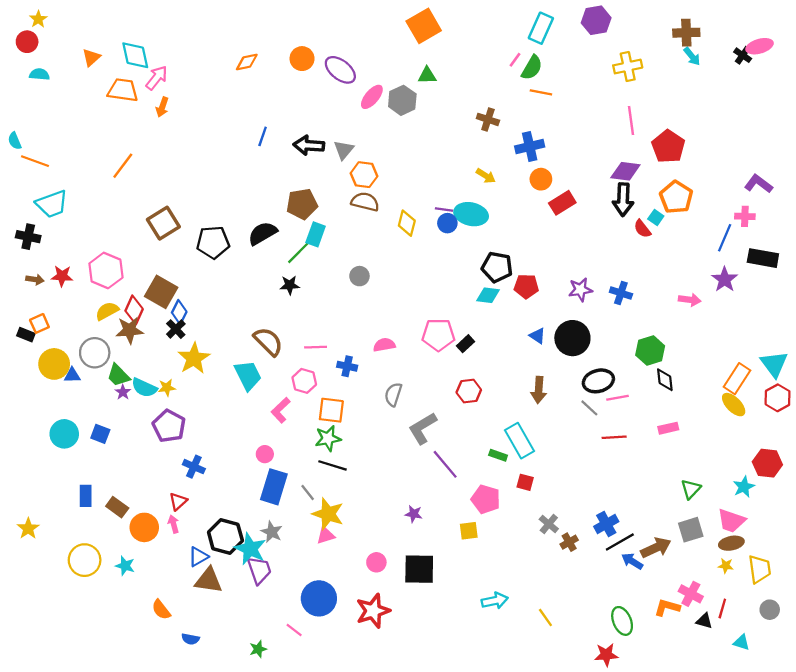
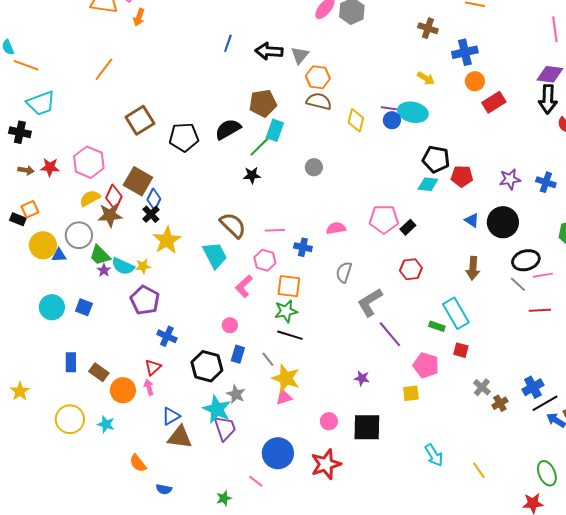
blue rectangle: (274, 487) -> (238, 354), size x0.6
black hexagon: (225, 536) -> (207, 366), moved
cyan arrow: (495, 601) -> (434, 455), turned 70

